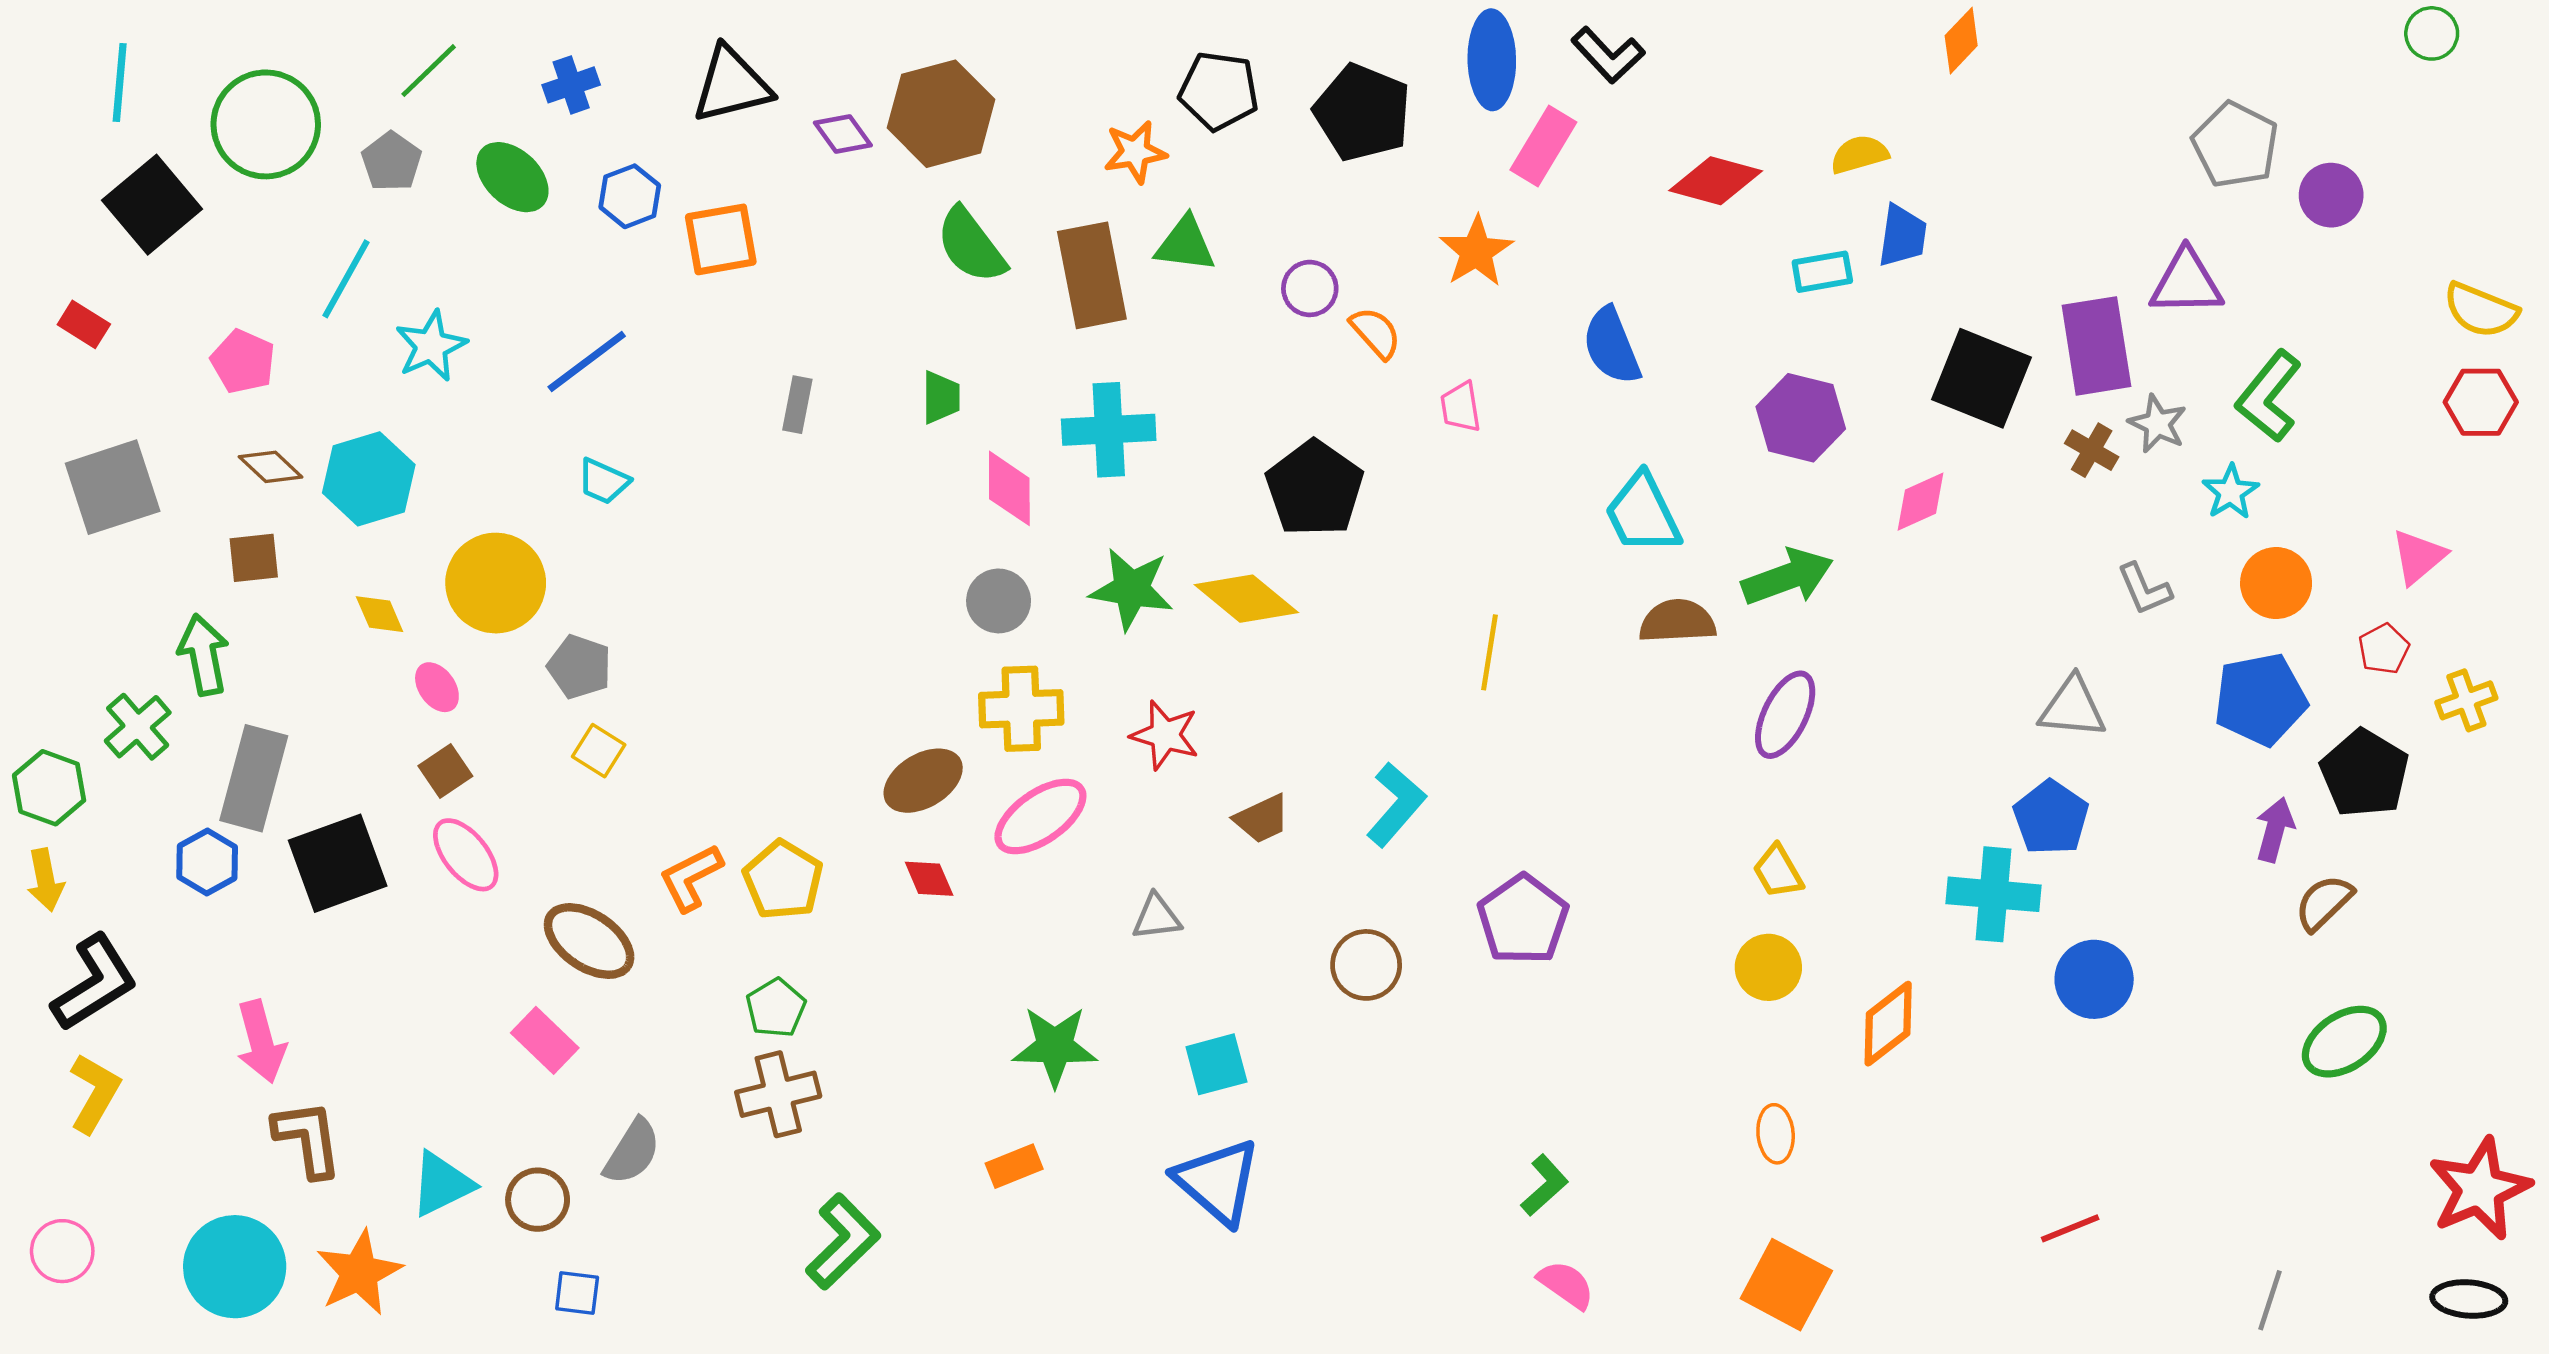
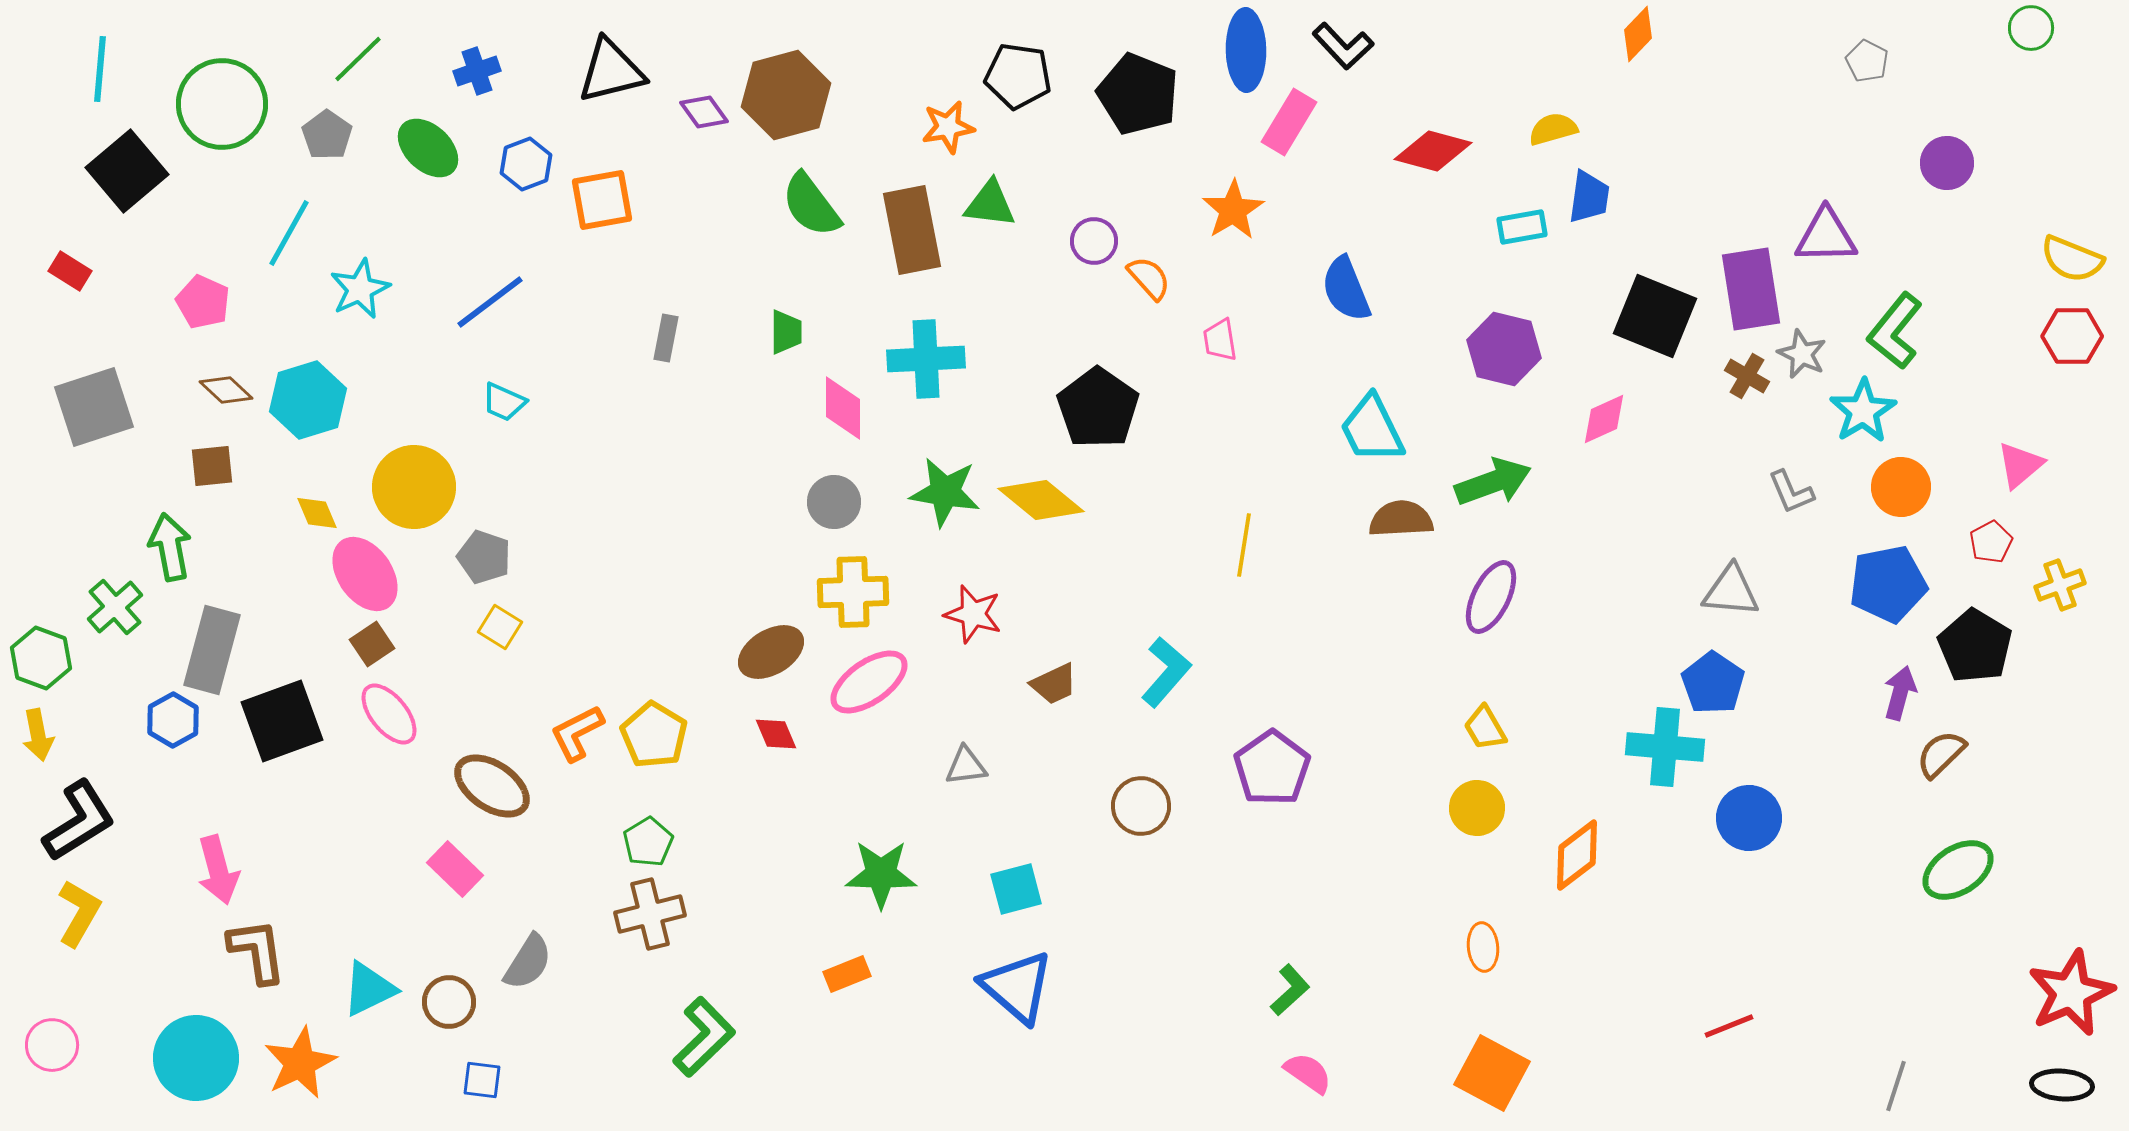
gray pentagon: (2235, 145) -> (1867, 61), moved, size x0.6
cyan star: (2231, 492) -> (1863, 411), size x1.4
pink ellipse: (437, 687) -> (365, 574), size x1.8

